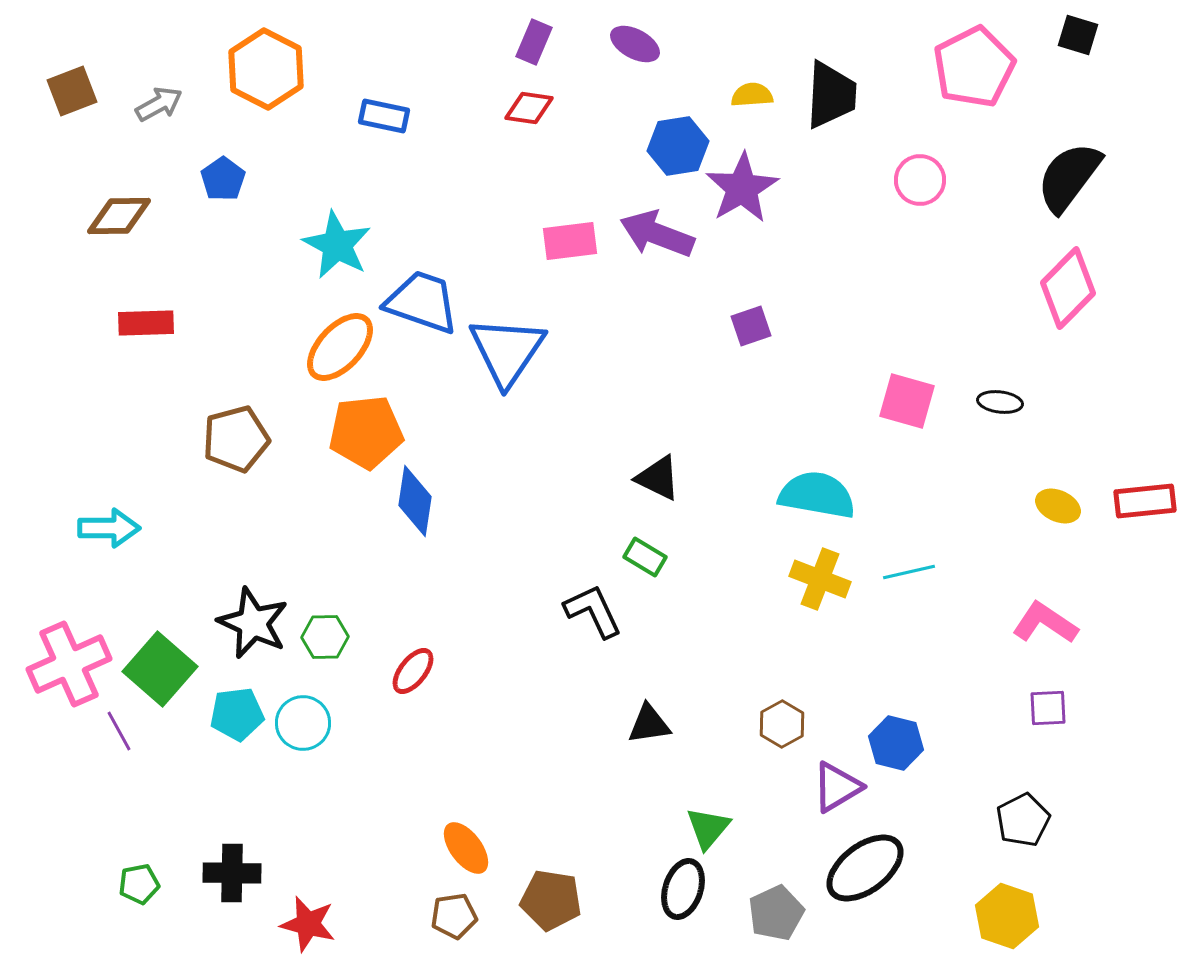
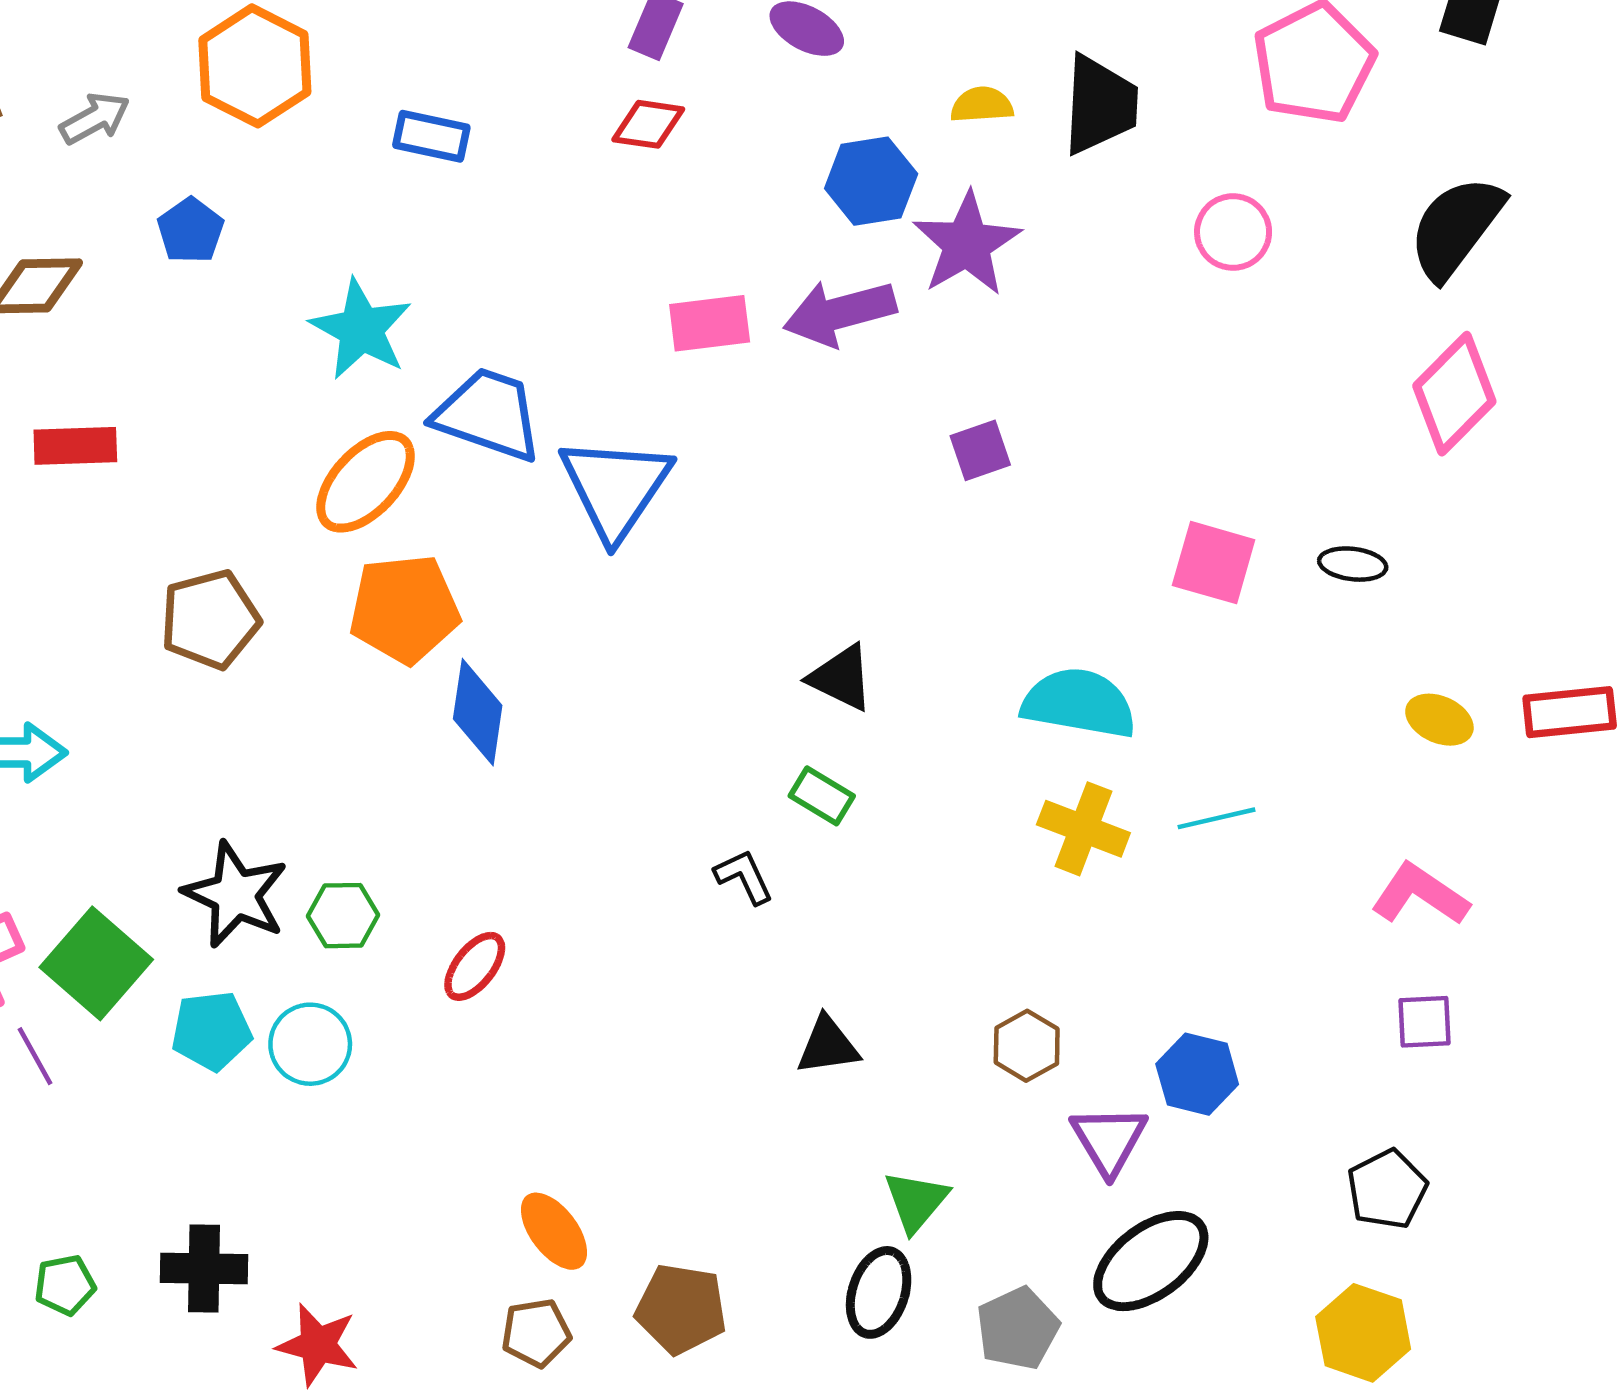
purple arrow: (657, 234) -> (840, 313), turned -36
black L-shape: (593, 611) -> (744, 877), size x0.7
purple triangle: (837, 787) -> (1109, 1140), turned -30

